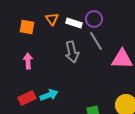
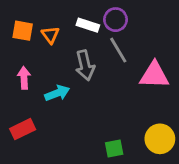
orange triangle: (52, 19) -> (50, 35), moved
cyan arrow: (49, 95) -> (57, 93), moved

